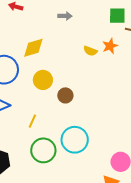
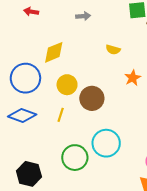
orange star: (110, 46) -> (133, 78), moved
brown circle: (65, 95) -> (92, 98), size x1.5
yellow line: (32, 121) -> (61, 115), moved

